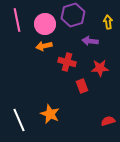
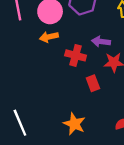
purple arrow: (90, 41) -> (101, 42), moved
orange star: (50, 114) -> (74, 124), moved

